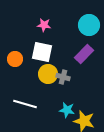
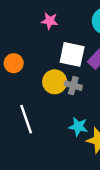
white square: (42, 52) -> (72, 54), moved
white line: (25, 104) -> (26, 119), turned 55

